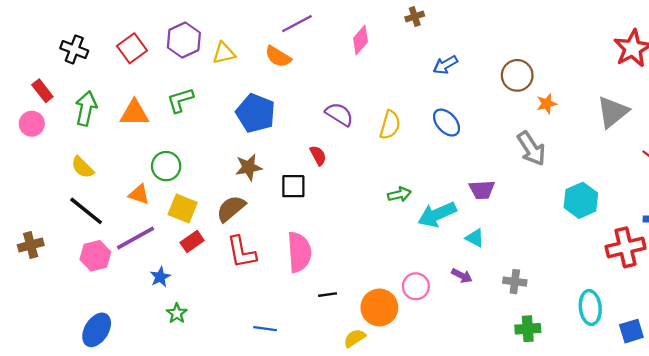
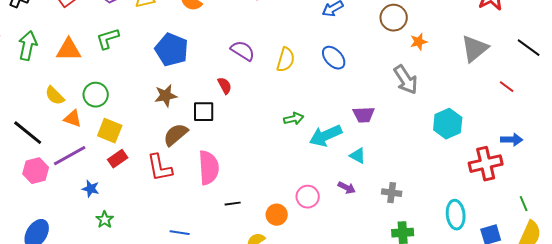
yellow semicircle: (82, 167) -> (55, 96), moved
brown semicircle: (231, 209) -> (176, 135), moved
blue star: (160, 277) -> (91, 189), turned -30
orange circle: (379, 307) -> (277, 215), size x0.7

